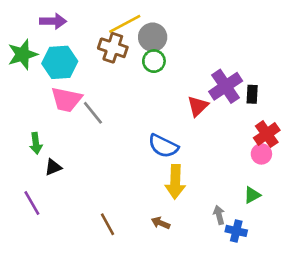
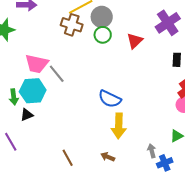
cyan hexagon: (60, 62) -> (33, 91), moved
purple cross: (226, 86) -> (168, 23), moved
red triangle: (198, 106) -> (135, 41), moved
blue cross: (236, 231) -> (165, 163), turned -35

